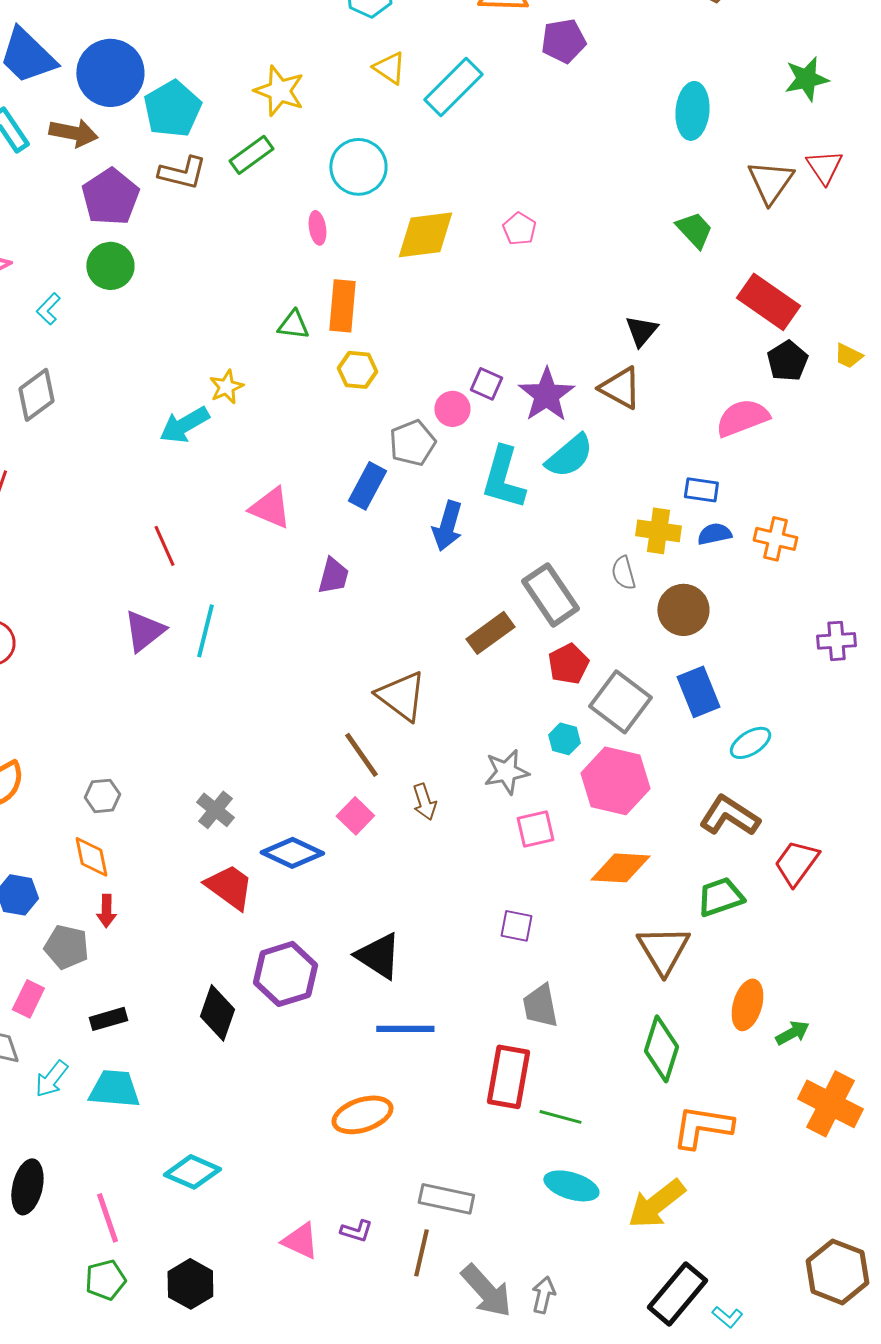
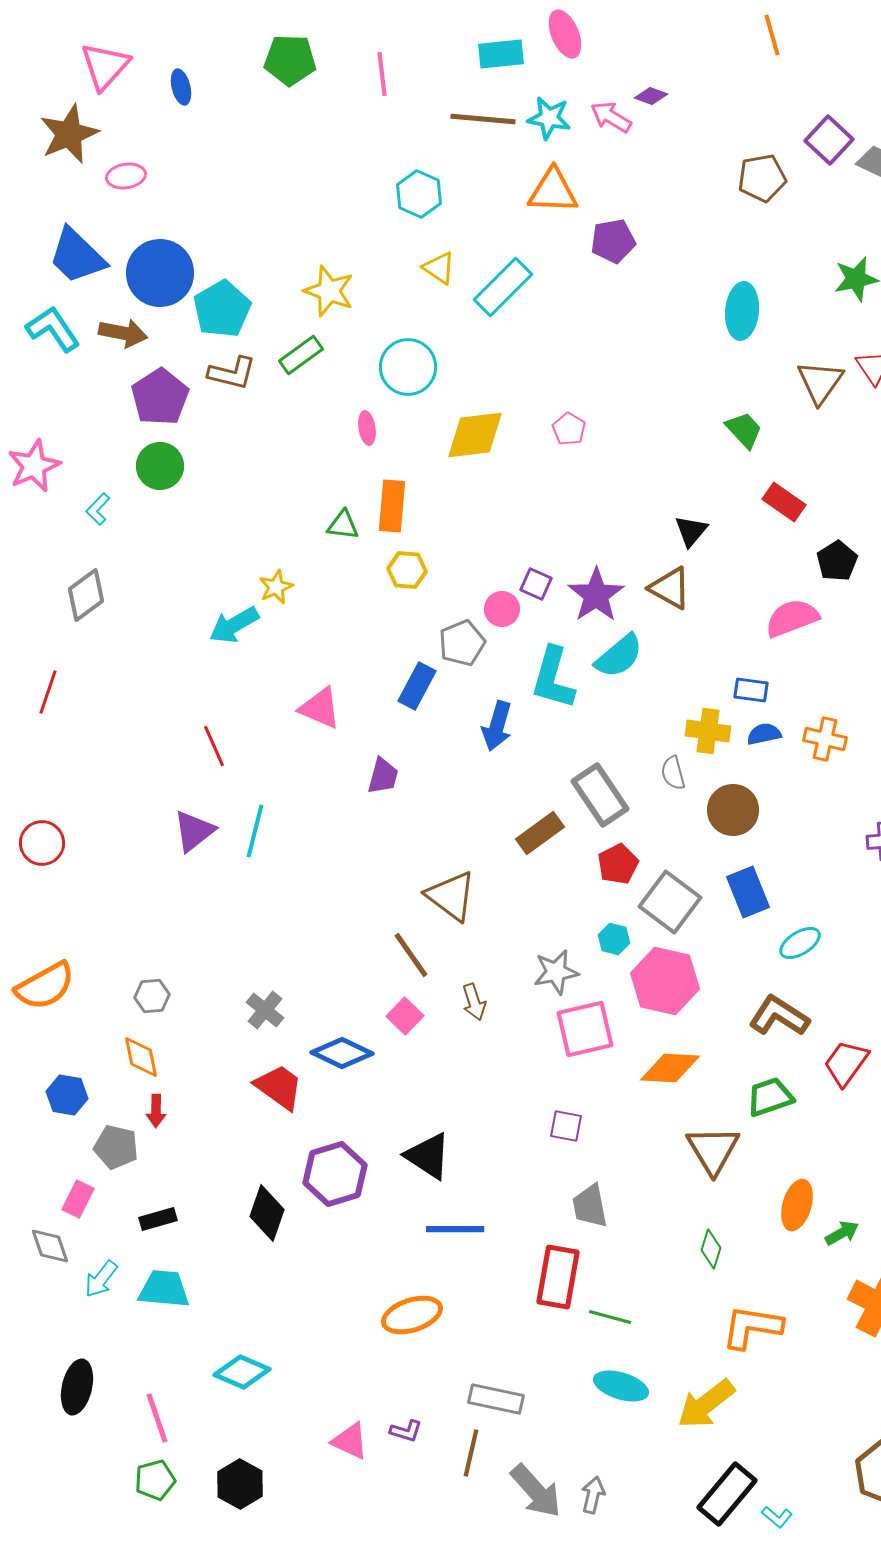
red rectangle: (768, 302) -> (784, 502), moved, size x0.7
pink square: (535, 829) -> (585, 1029), size x1.5
green diamond: (661, 1049) -> (711, 1249), size x0.6

